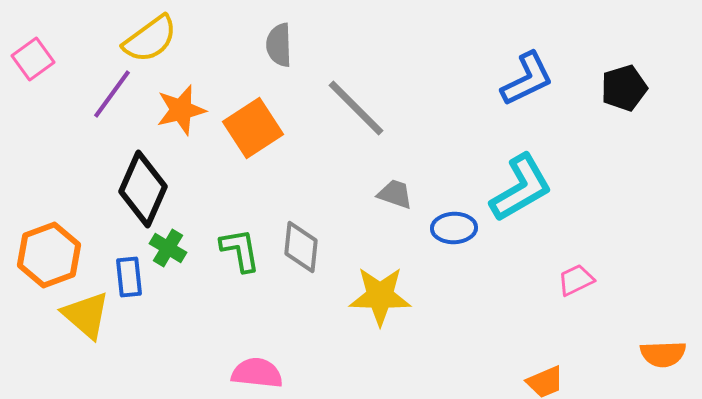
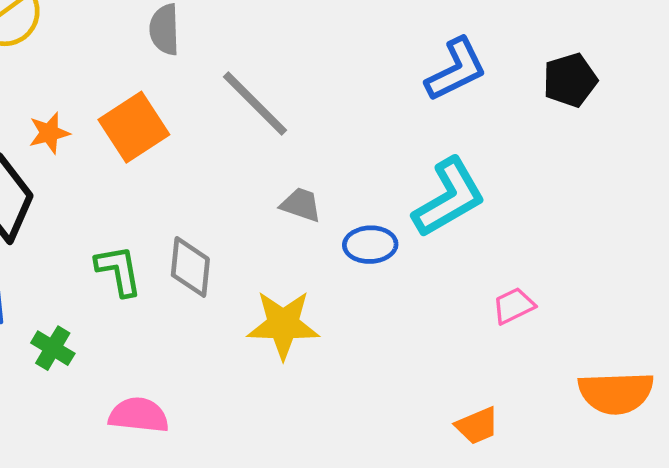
orange star: (181, 110) -> (49, 133), moved, size x0.7
green cross: (168, 248) -> (53, 348), moved
orange semicircle: (663, 354) -> (616, 393), size x1.4

